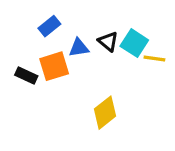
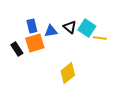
blue rectangle: (49, 26) -> (32, 26), moved, turned -64
black rectangle: (26, 76) -> (17, 49), turned 32

